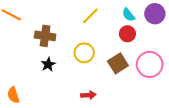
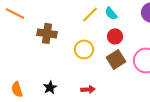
cyan semicircle: (128, 15) -> (111, 13), moved
red circle: (127, 34) -> (115, 36), moved
black star: (48, 64) -> (50, 87), moved

